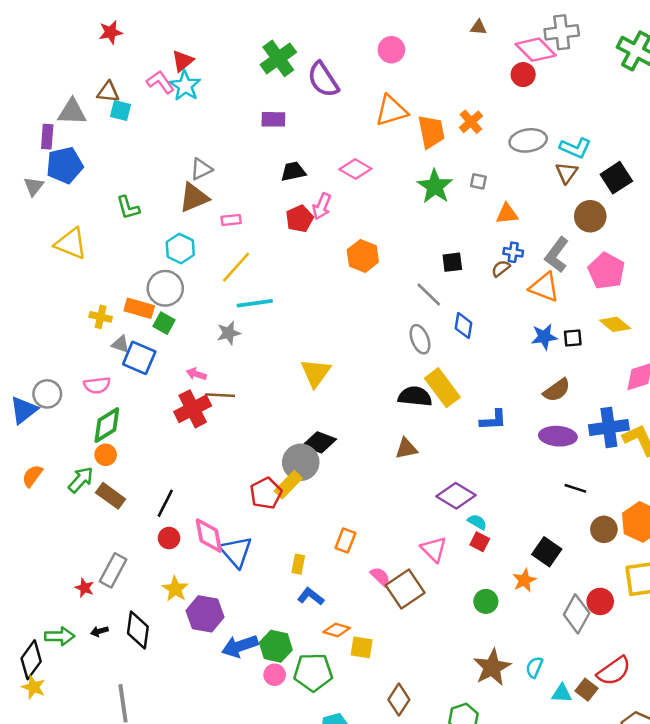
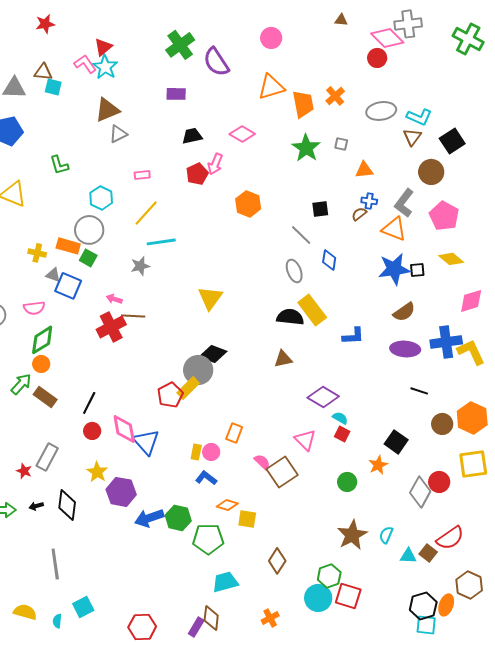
brown triangle: (194, 198) -> (107, 110), moved
blue star: (544, 337) -> (394, 269), size x1.5
pink circle: (275, 675) -> (211, 452), moved

